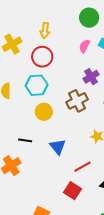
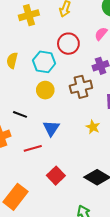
red circle: (42, 57) -> (68, 44), moved
red line: (83, 167) -> (33, 148), moved

